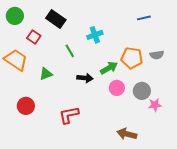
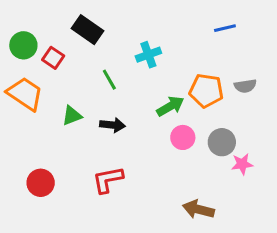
green circle: (15, 16) -> (23, 45), moved
black arrow: (85, 78) -> (112, 125), moved
red circle: (26, 106) -> (41, 183), moved

